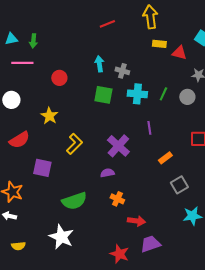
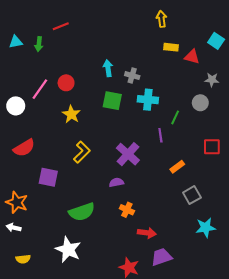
yellow arrow: (150, 17) -> (162, 19), size x0.7
red line: (107, 24) -> (61, 26), moved
pink line: (22, 63) -> (40, 89), moved, turned -55
green line: (163, 94) -> (175, 117), moved
yellow star: (49, 116) -> (71, 114), moved

